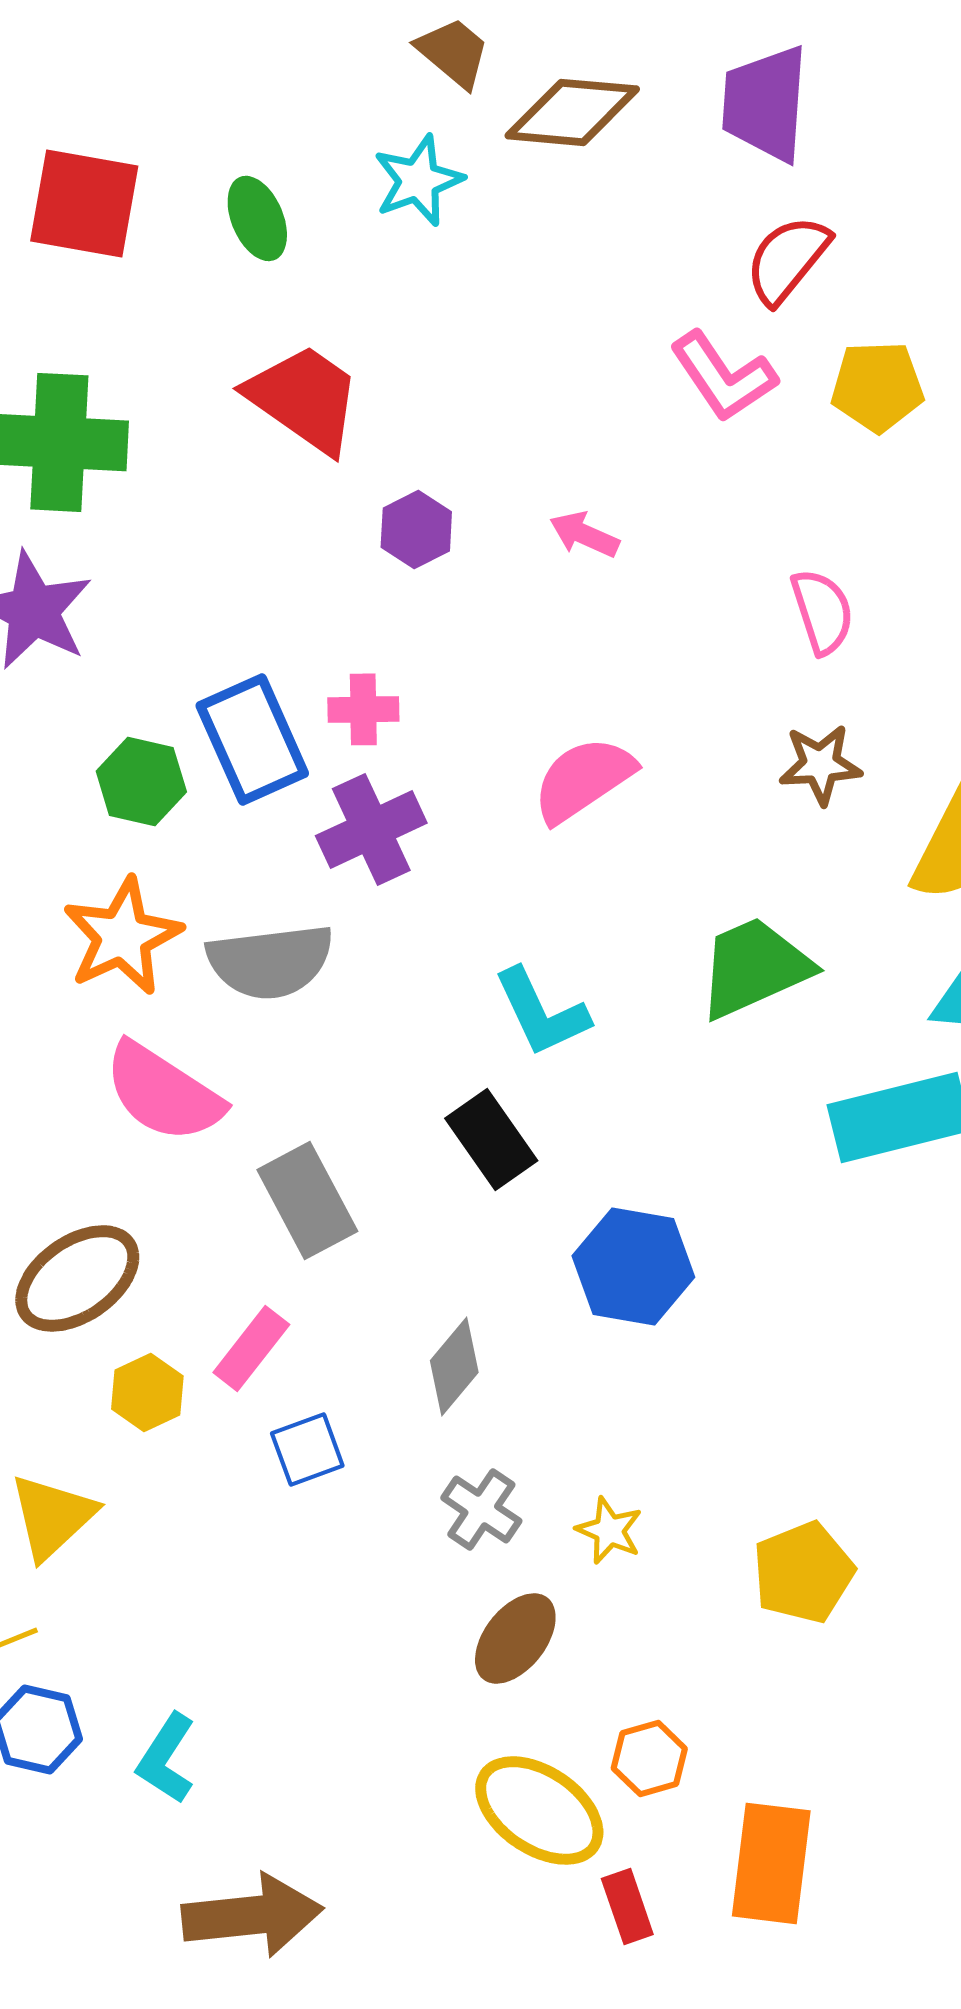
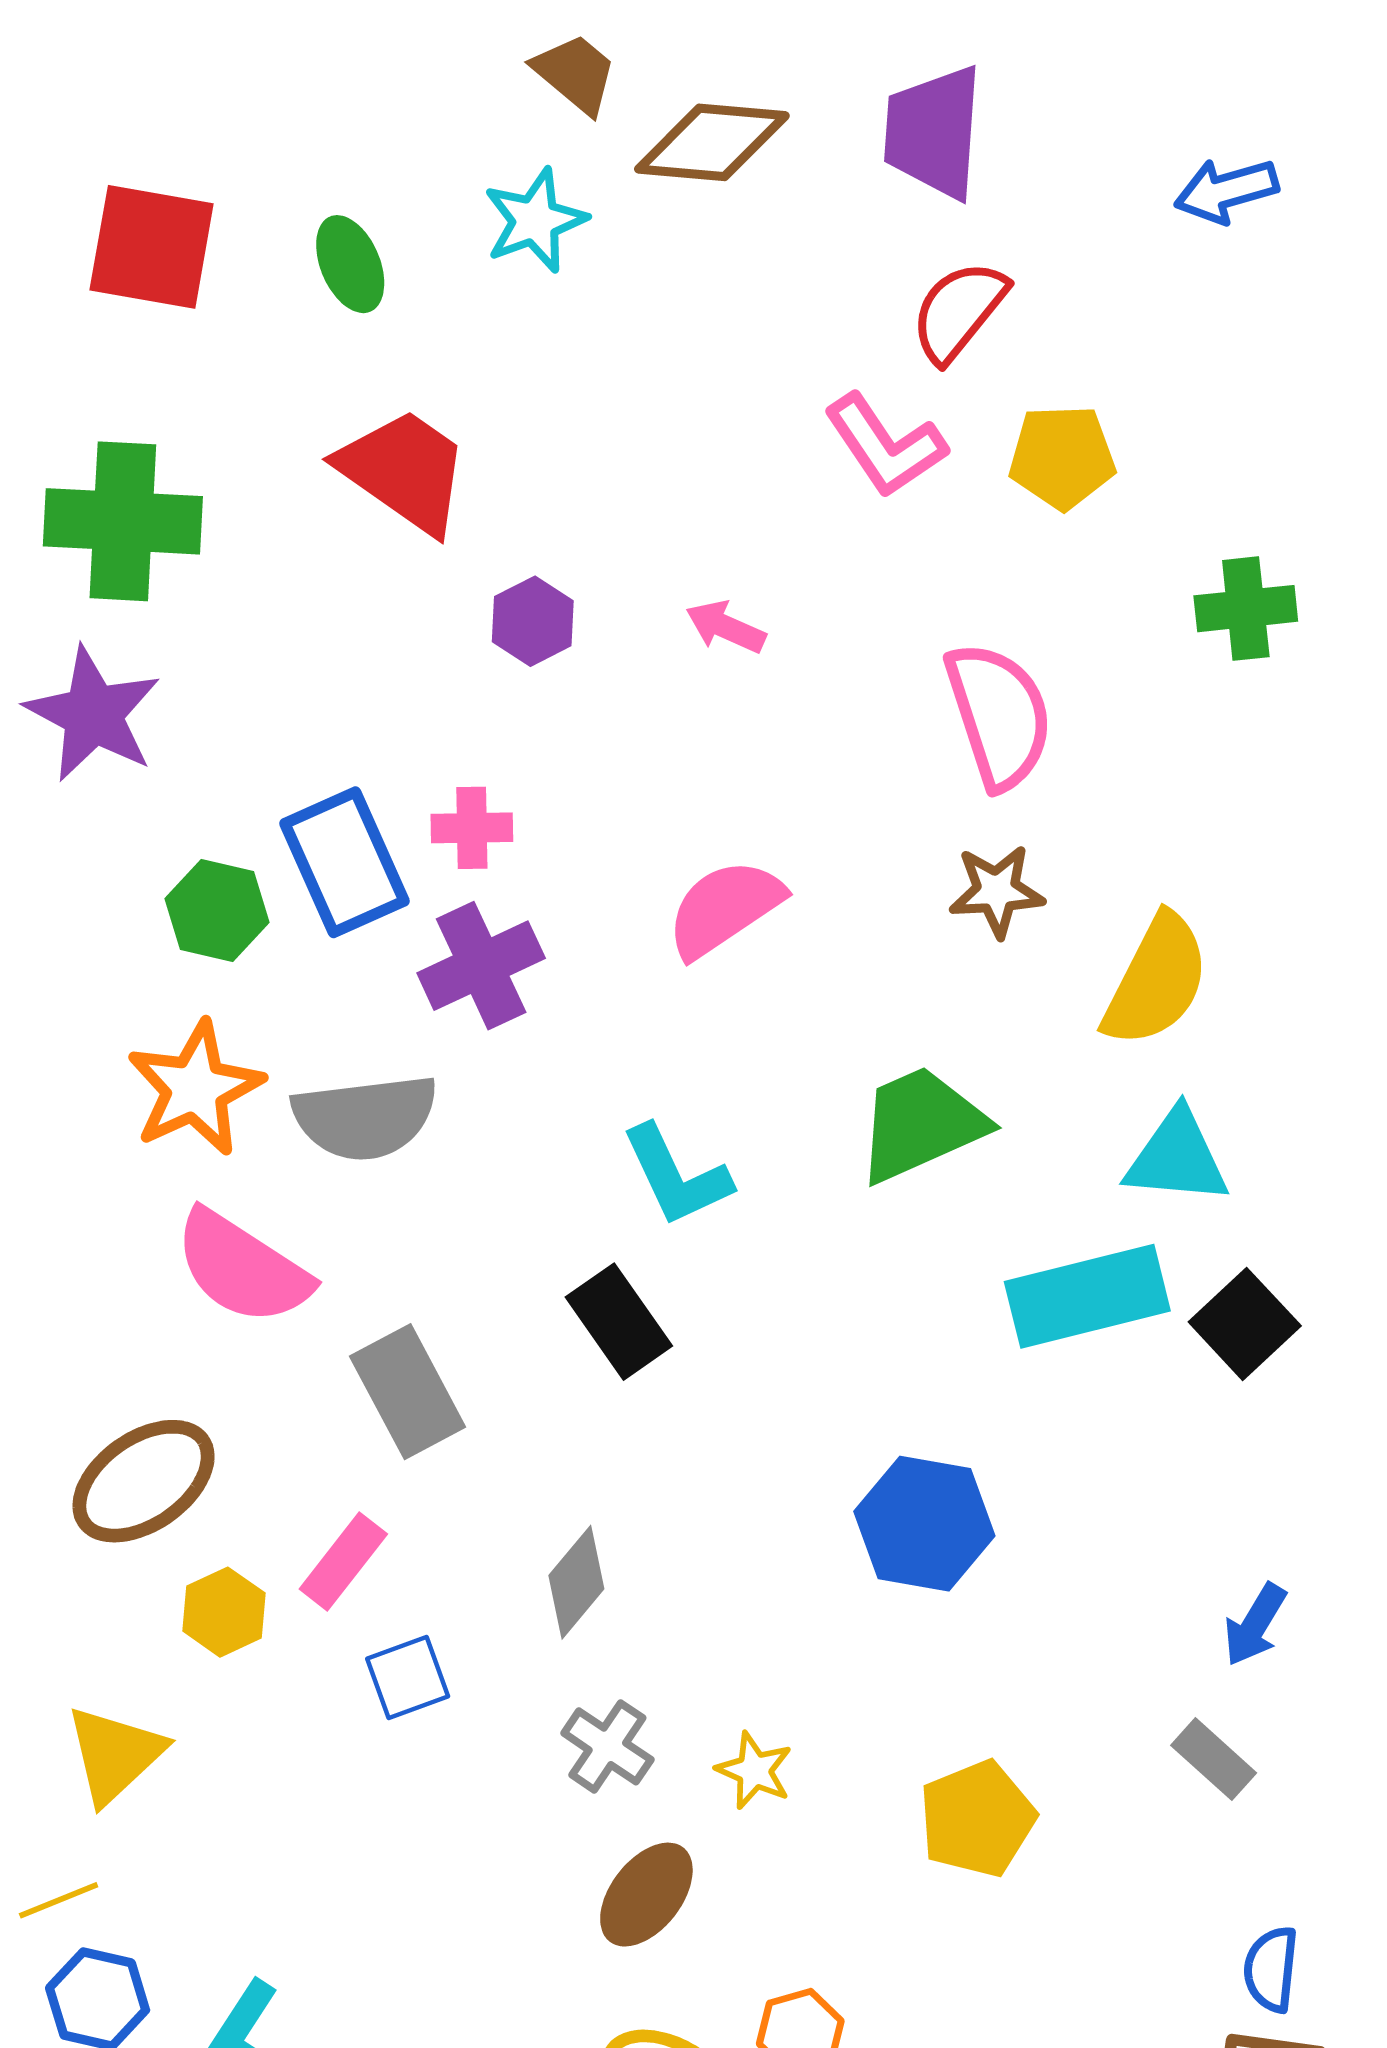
pink semicircle: (822, 611) -> (999, 715), size x1.5
blue hexagon: (633, 1266) -> (924, 1524), moved

